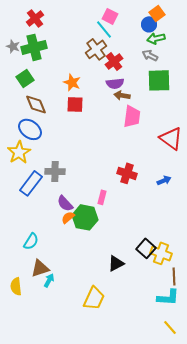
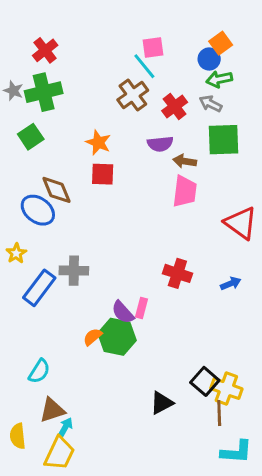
pink square: (110, 16) -> (153, 47), turned -35
red cross: (114, 61) -> (175, 106), moved
brown arrow: (122, 95) -> (185, 161), moved
brown diamond: (36, 104) -> (57, 190), moved
yellow star: (19, 152) -> (16, 253), moved, size x0.6
purple semicircle: (65, 203) -> (123, 312), moved
brown line: (174, 276) -> (219, 413), moved
yellow trapezoid: (94, 298) -> (59, 453), moved

